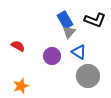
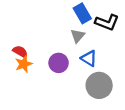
blue rectangle: (65, 20) -> (82, 13), moved
orange star: (21, 86) -> (24, 64), moved

